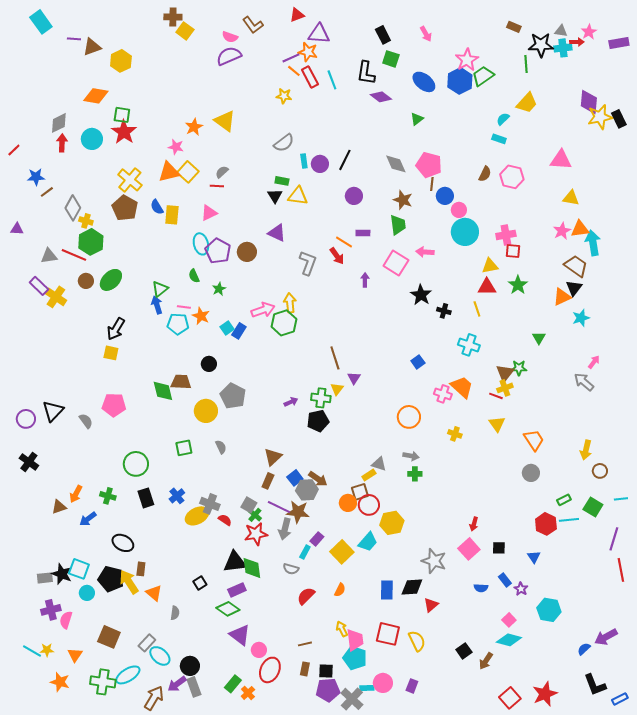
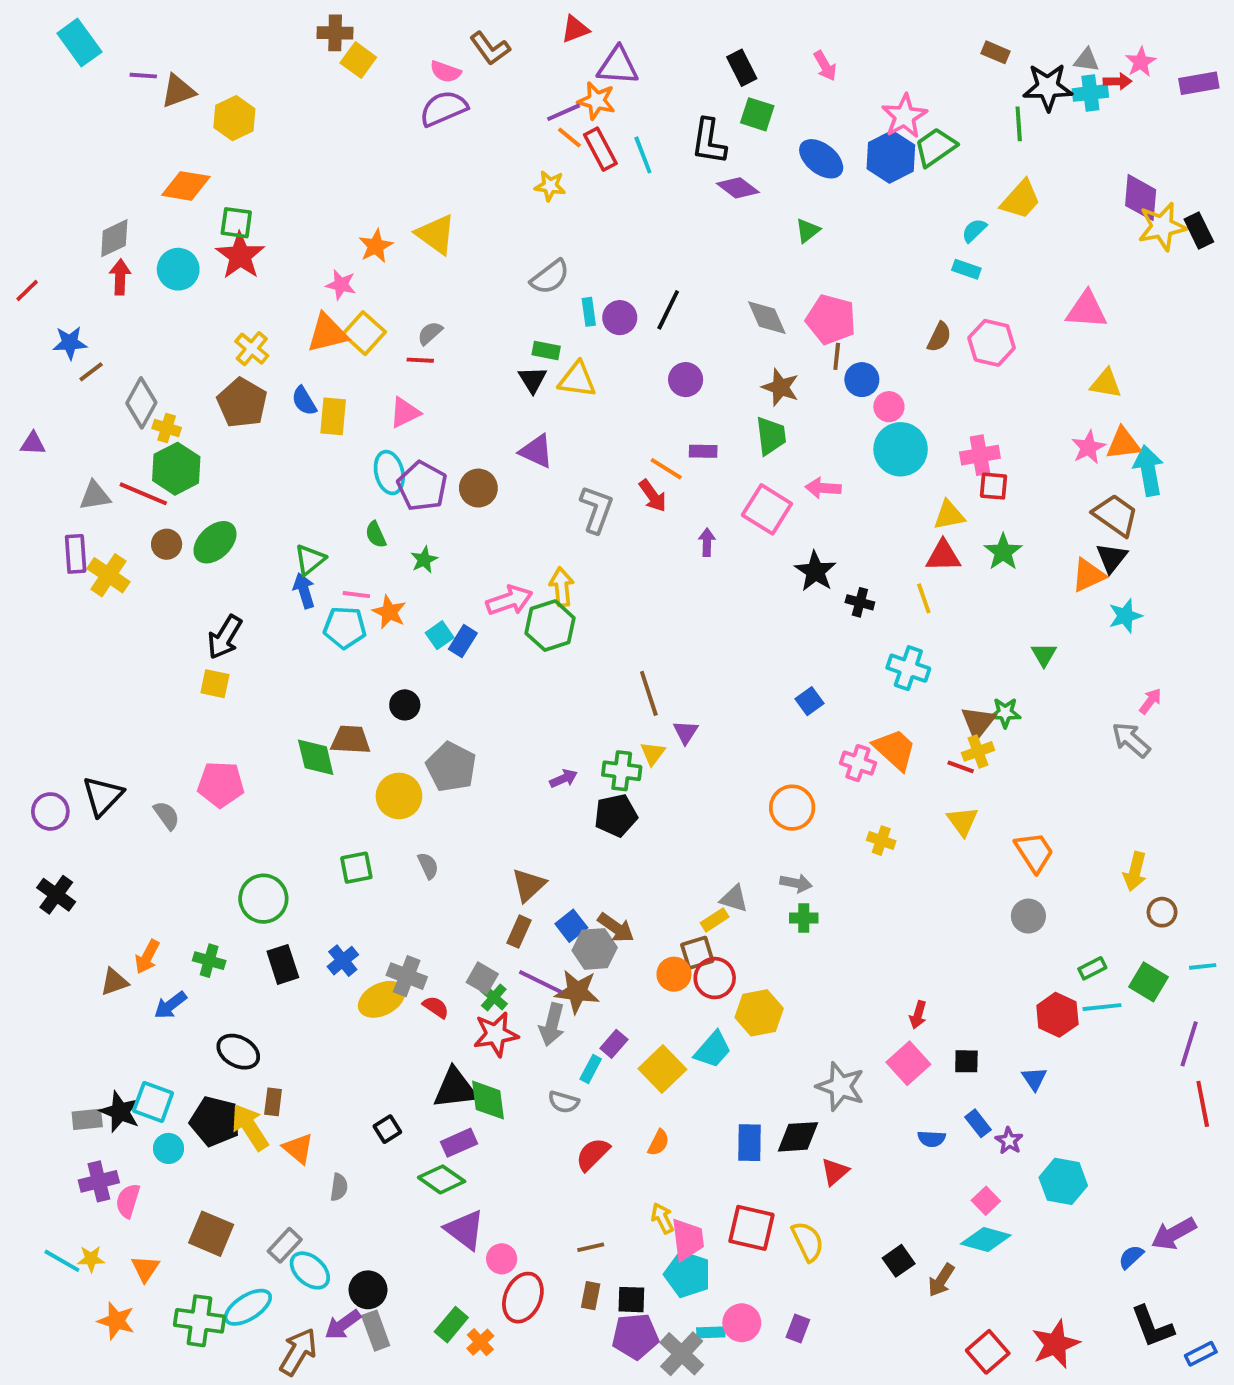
yellow cross: (130, 180) -> (252, 349), size x0.7
purple rectangle: (39, 286) -> (76, 554), turned 42

